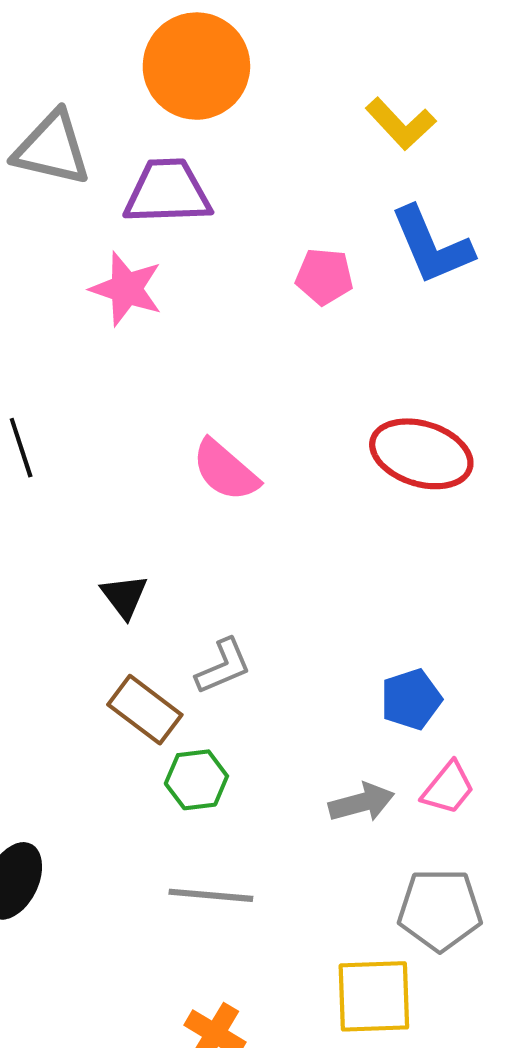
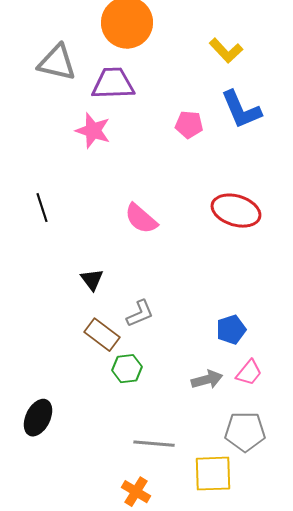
gray line: (211, 895) -> (154, 444), moved

